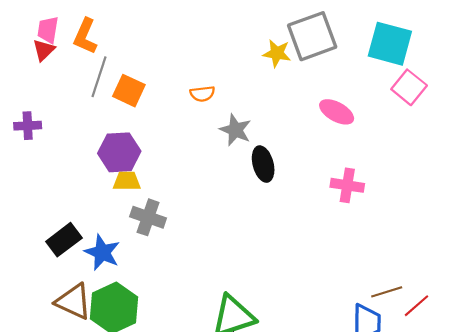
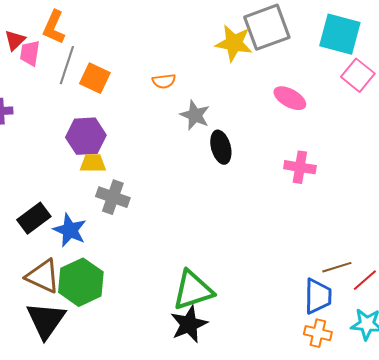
pink trapezoid: (48, 30) -> (30, 53), moved
yellow star: (277, 53) -> (234, 43), size x1.4

